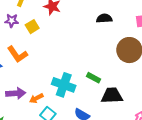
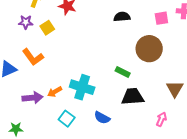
green rectangle: (94, 78) -> (123, 72), moved
orange arrow: (36, 98) -> (55, 92), moved

